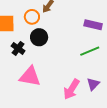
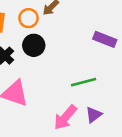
green line: (90, 51) -> (84, 82), moved

